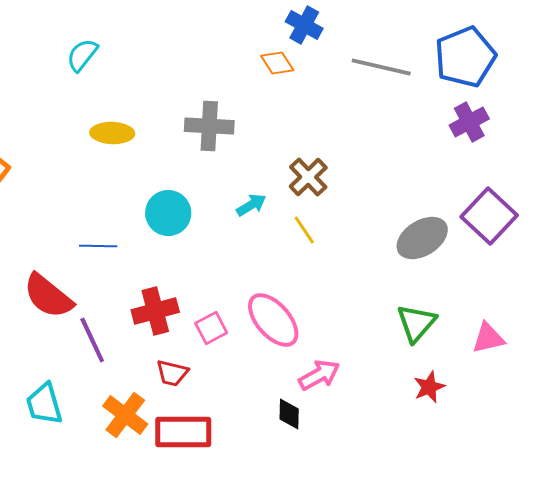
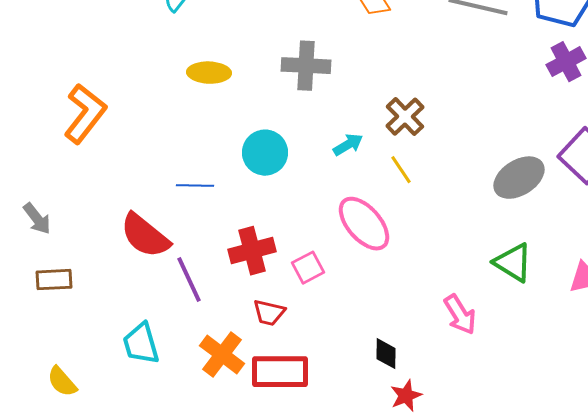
pink ellipse: (273, 320) -> (364, 224), moved
green triangle: (416, 323) -> (513, 263), turned -39
pink arrow: (319, 375) -> (460, 315), moved, turned 87
red star: (429, 387) -> (406, 396), moved

